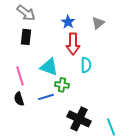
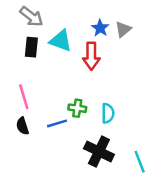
blue star: (68, 22) -> (100, 28), moved
cyan semicircle: (86, 65) -> (108, 113), moved
cyan triangle: (49, 67) -> (61, 41), moved

